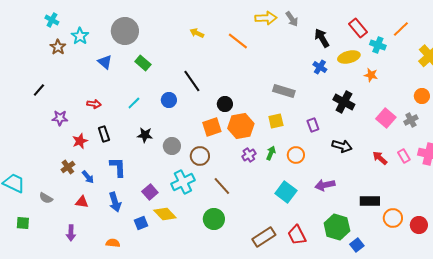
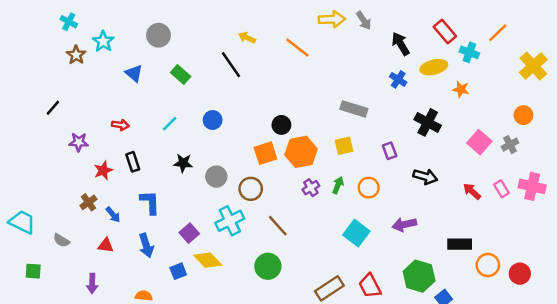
gray circle: (125, 31) -> (159, 35), size x0.7
black line: (192, 81) -> (231, 65), moved

